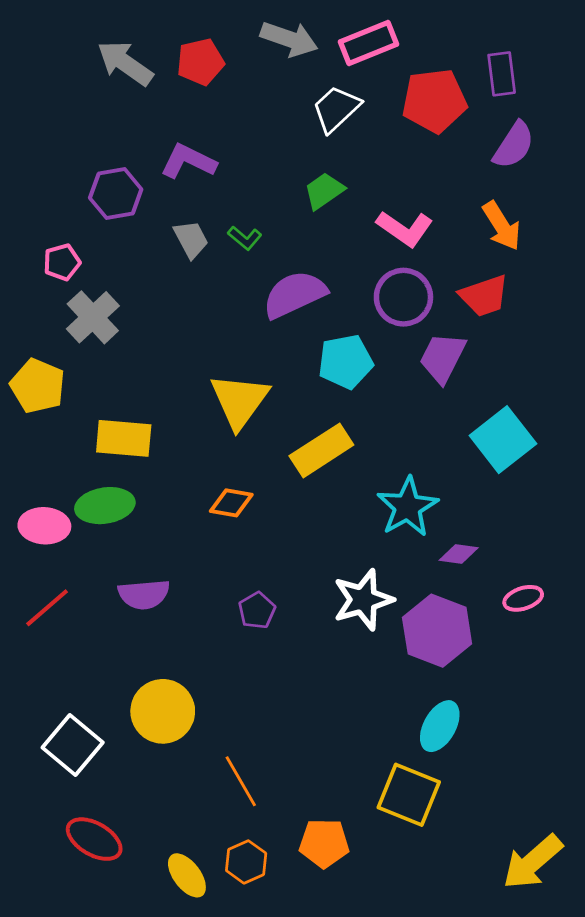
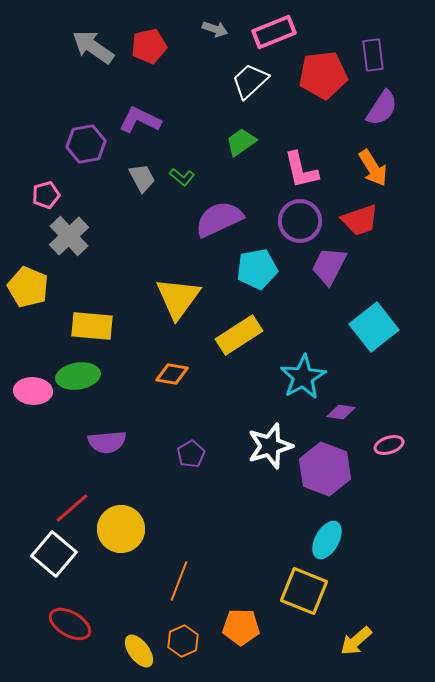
gray arrow: (289, 39) -> (215, 29), size x0.6
pink L-shape: (405, 229) -> (301, 170), turned 42
red line: (47, 608) -> (72, 508), moved
orange line: (241, 781) -> (179, 581), turned 51
yellow arrow: (533, 862) -> (356, 641), moved, size x0.7

